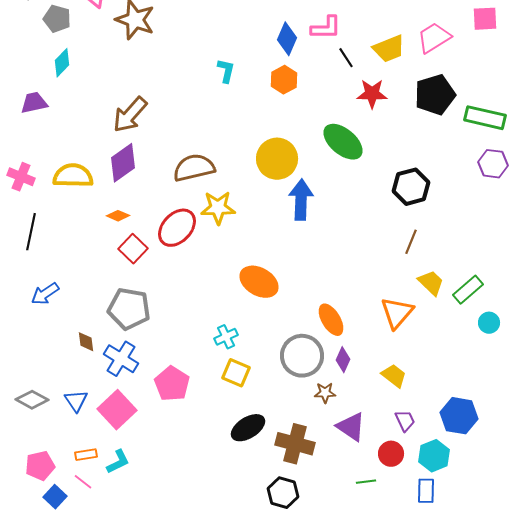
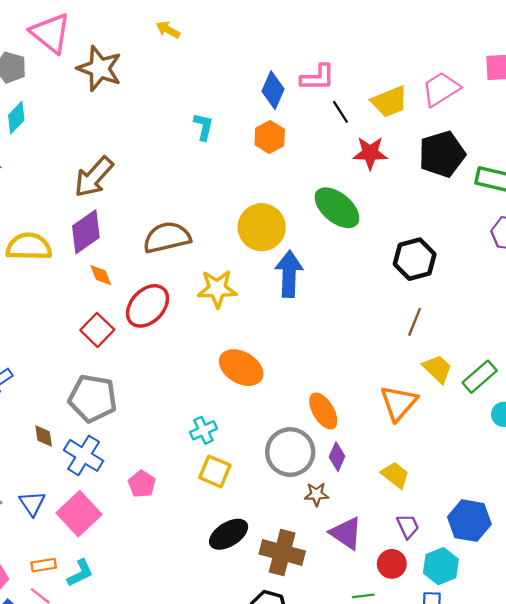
yellow star: (218, 208) -> (217, 289), moved
orange diamond: (118, 216) -> (101, 275), moved, turned 45
pink pentagon: (172, 384) -> (142, 484), size x0.7

